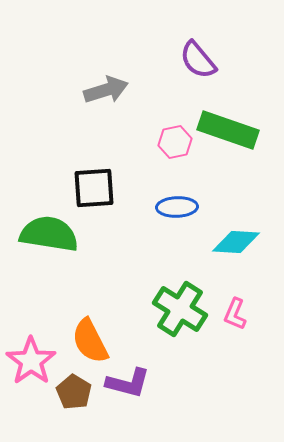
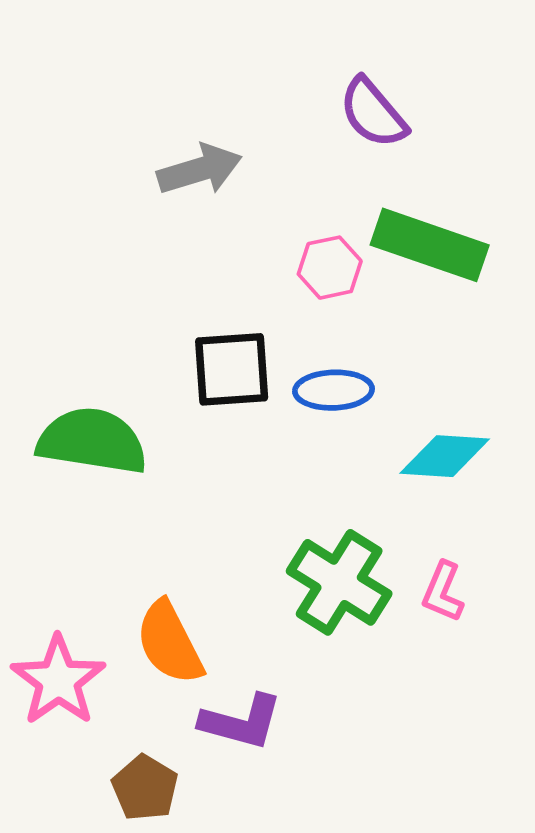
black square: (94, 188) -> (232, 369), moved
brown pentagon: (74, 392) -> (145, 788), moved

